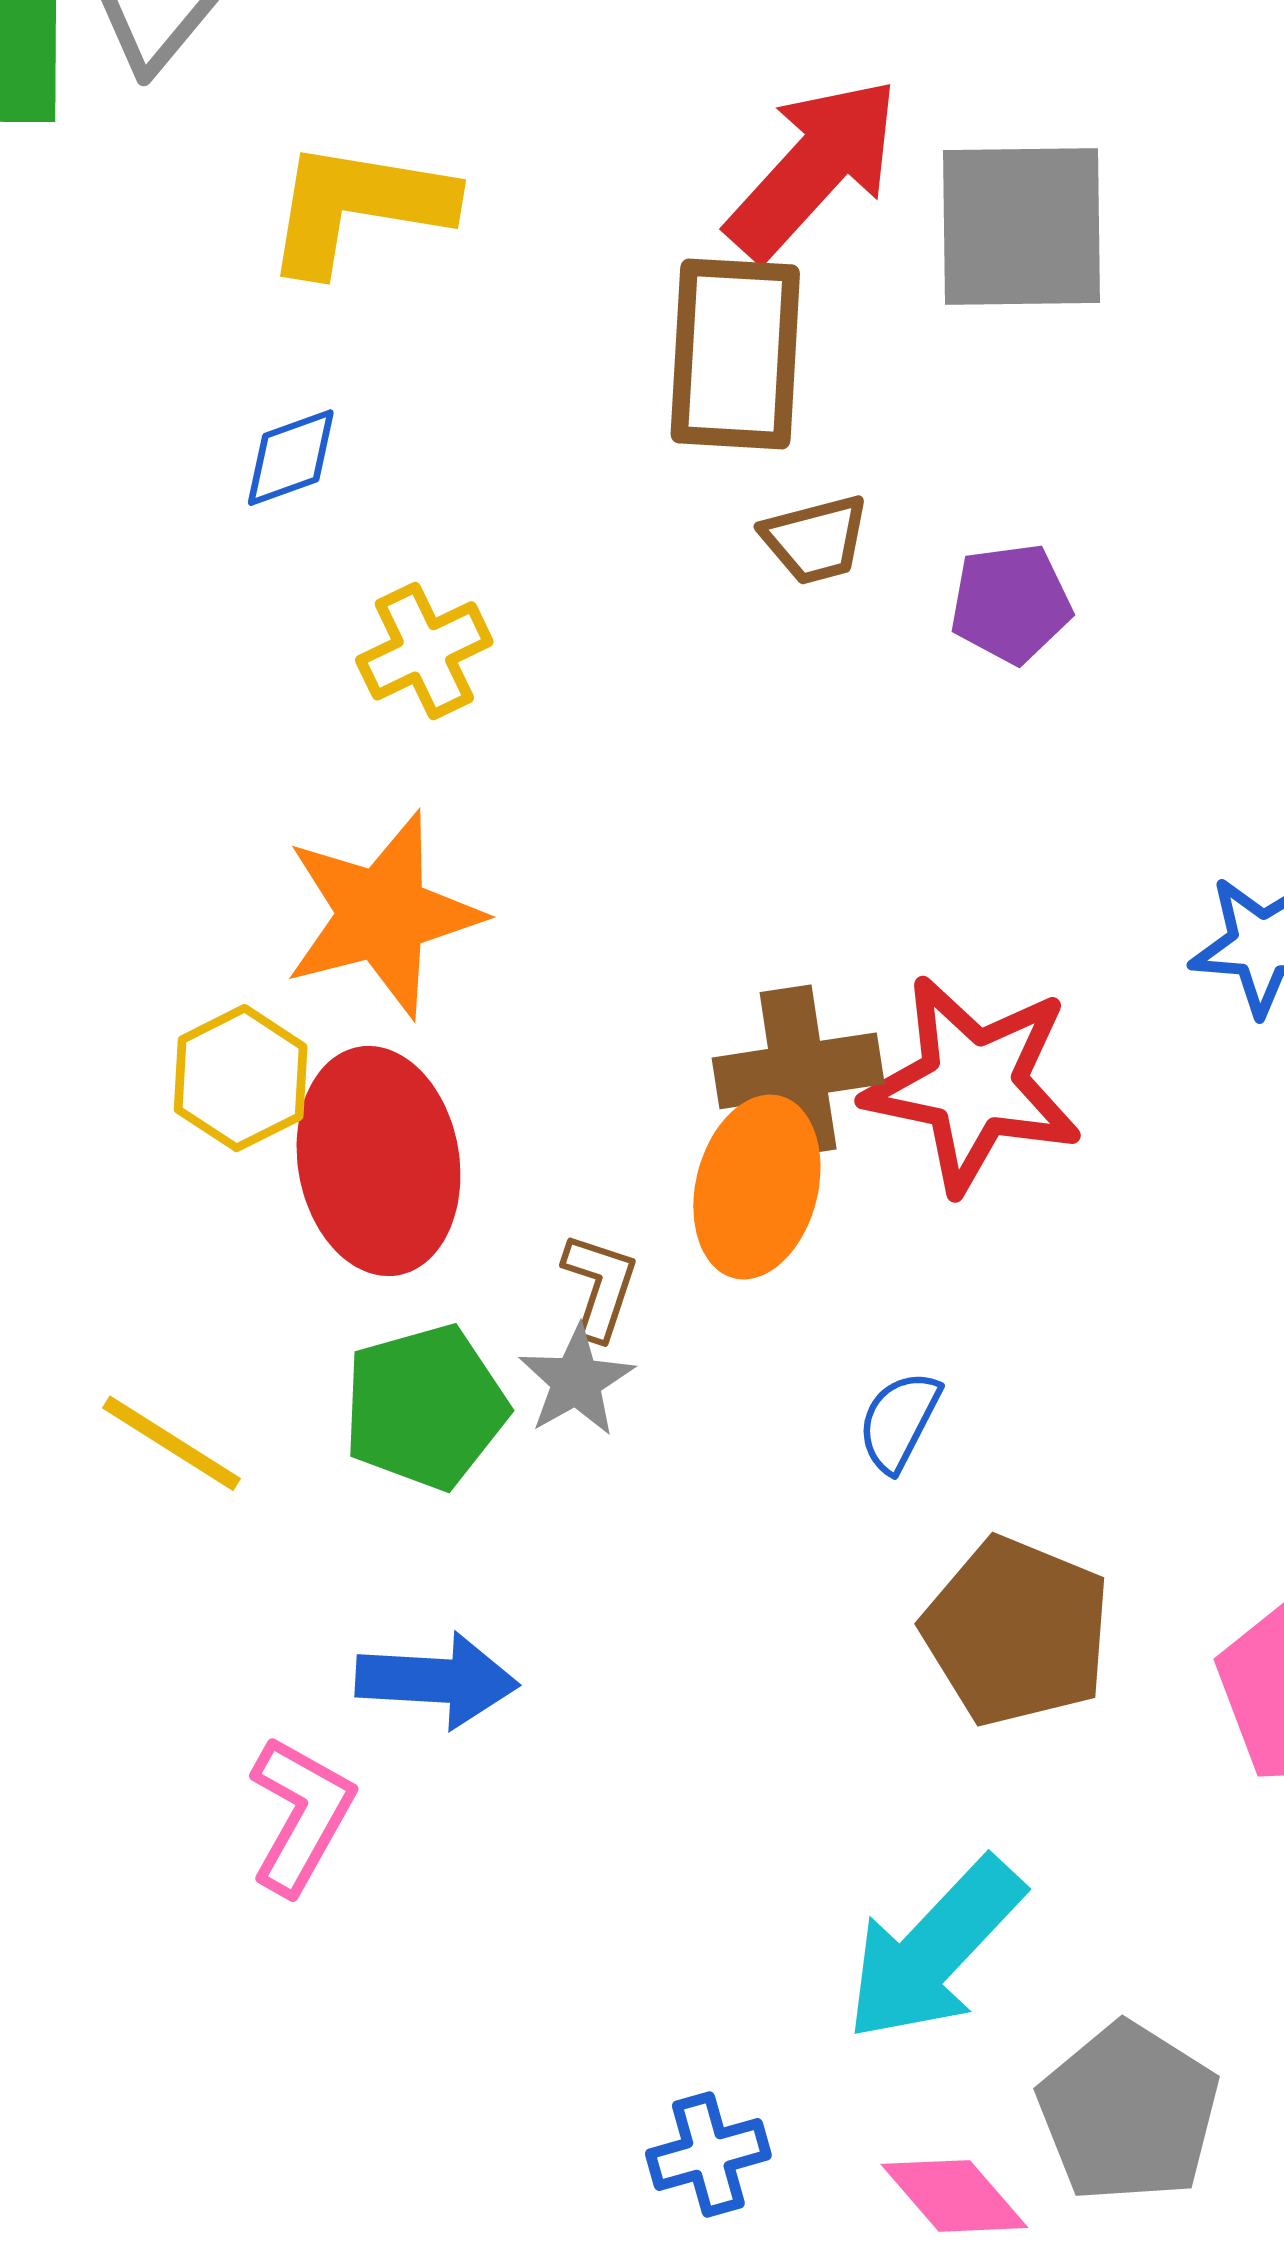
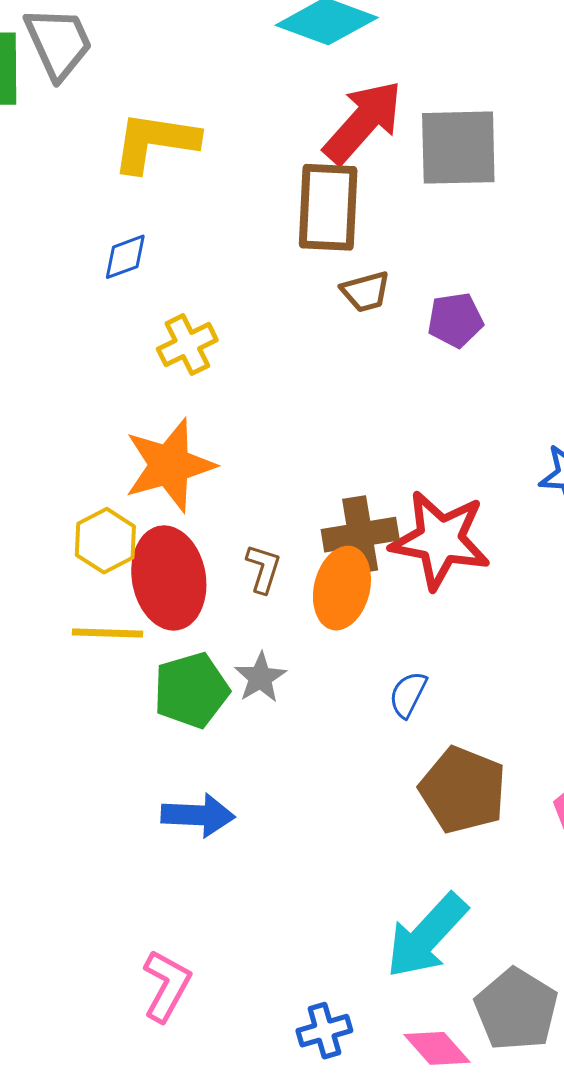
brown L-shape: (600, 1286) -> (263, 569), moved
yellow line: (171, 1443) -> (107, 633), moved, turned -30
pink L-shape: (301, 1815) -> (167, 986), moved

